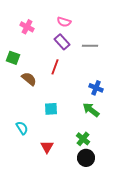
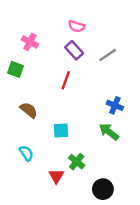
pink cross: (27, 27) -> (30, 42), moved
gray line: (90, 46) -> (108, 55), turned -35
brown semicircle: (29, 79) -> (29, 110), moved
green cross: (83, 139) -> (77, 162), moved

